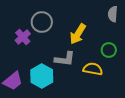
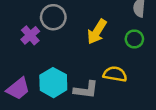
green circle: (109, 50) -> (134, 39), moved
gray L-shape: (65, 59) -> (86, 90), moved

